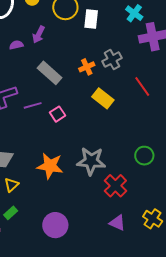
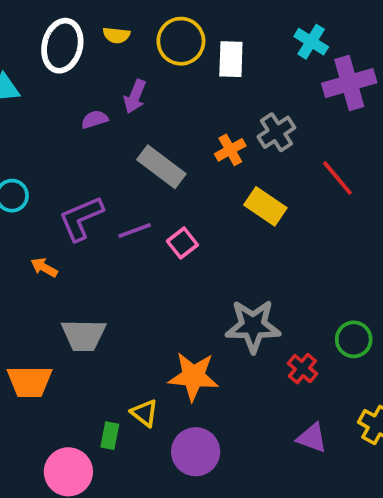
green circle: (144, 156) -> (354, 339), moved
orange star: (50, 166) -> (193, 376), moved
yellow triangle: (11, 185) -> (144, 413), moved, turned -35
red cross: (115, 186) -> (302, 369), size x0.7
green rectangle: (11, 213) -> (110, 436), turned -32

